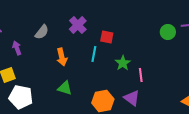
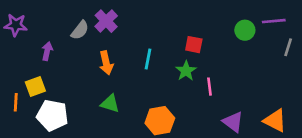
purple cross: (78, 25) -> (106, 21), moved
red square: (107, 37) -> (194, 45), moved
purple arrow: (17, 48) -> (47, 51), turned 32
purple triangle: (132, 98) -> (233, 122), moved

